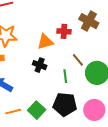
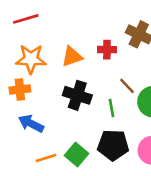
orange triangle: (45, 42) -> (72, 57), moved
black cross: (40, 65) -> (77, 95), size x1.5

